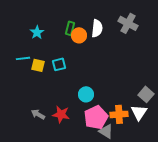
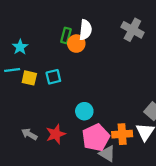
white semicircle: (97, 28) -> (85, 30), moved
cyan star: (37, 32) -> (20, 47), moved
red star: (61, 114) -> (56, 134), turned -30

